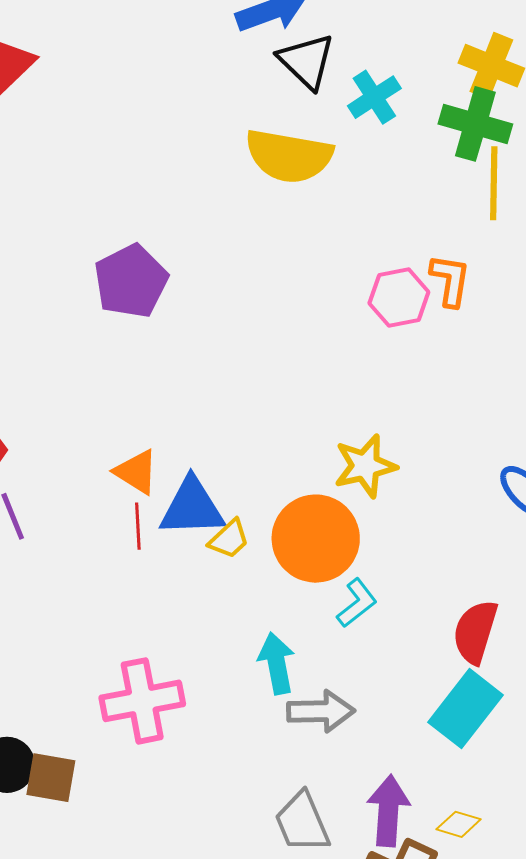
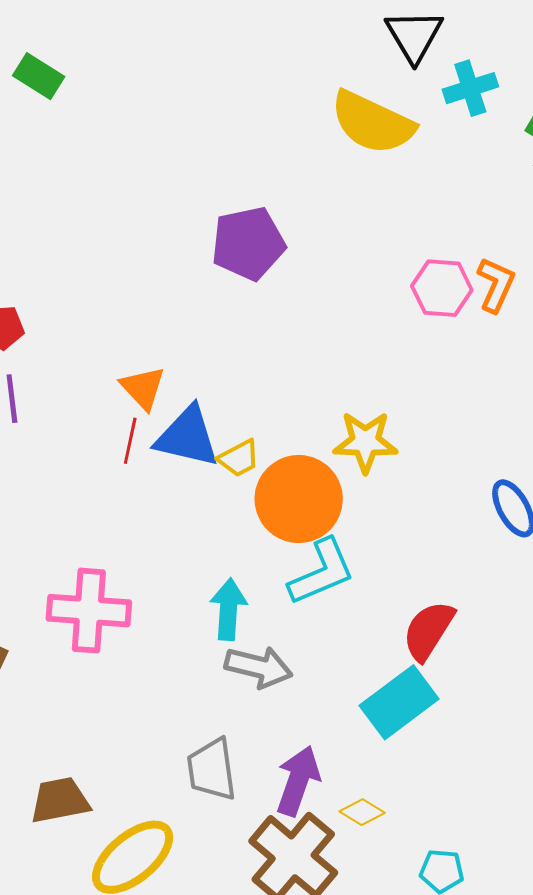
purple pentagon: (131, 281) -> (248, 243), moved
yellow trapezoid: (229, 539) -> (239, 458), moved
cyan L-shape: (357, 603) -> (322, 572), size x1.5

